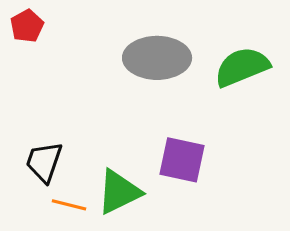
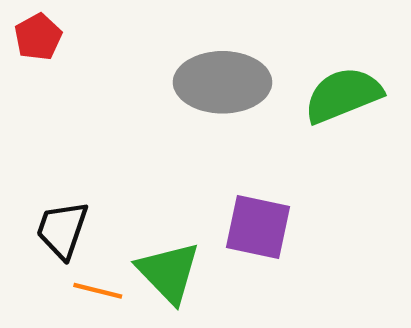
green triangle: (119, 192) -> (169, 272), turned -48

